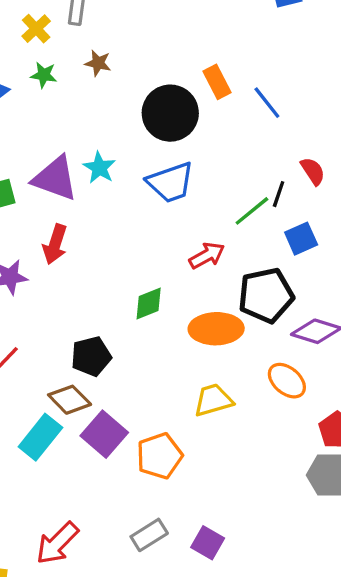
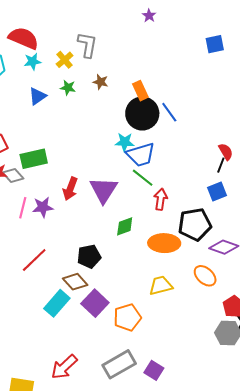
orange rectangle: (217, 82) -> (140, 91), moved
blue line: (267, 103) -> (169, 112), moved
cyan star: (99, 168) -> (125, 142), moved, turned -30
purple triangle: (55, 178) -> (104, 190), moved, turned 40
black line: (279, 194) -> (221, 165), moved
green line: (252, 211) -> (143, 178), moved, turned 75
red arrow: (207, 256) -> (161, 199), turned -55
gray rectangle: (149, 535) -> (119, 364), size x1.5

